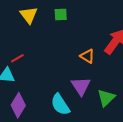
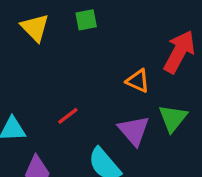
red line: (17, 58) -> (68, 116), moved
green triangle: (106, 98) -> (173, 118), moved

